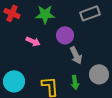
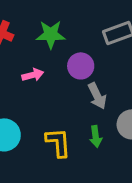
pink arrow: (33, 41) -> (33, 75), turned -40

